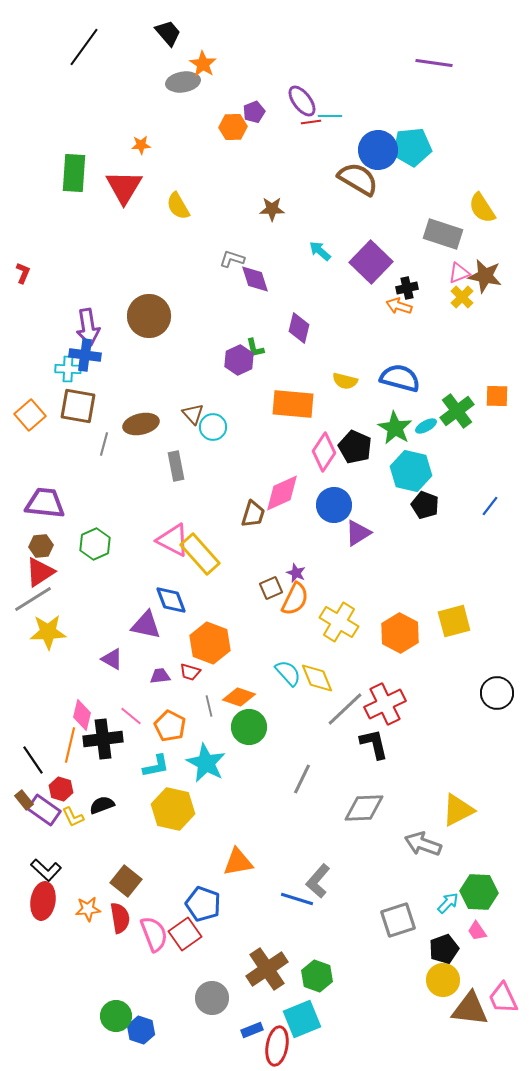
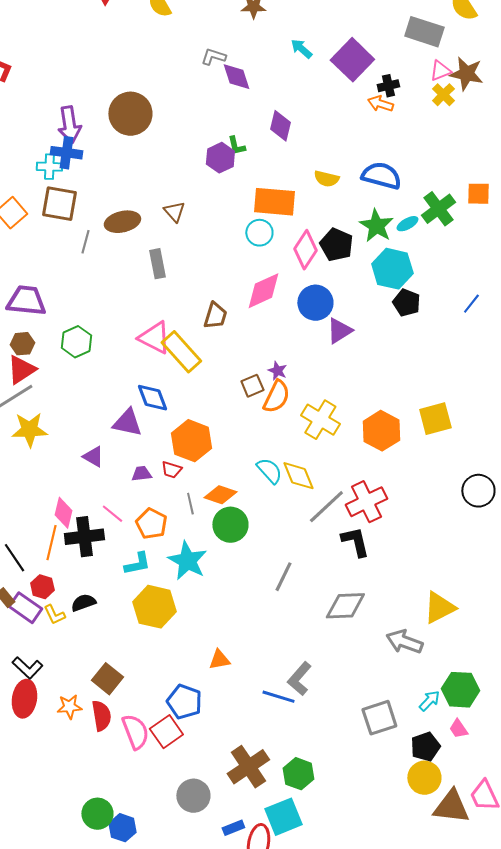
cyan circle: (213, 427) -> (259, 233), moved
brown trapezoid: (253, 514) -> (215, 316), moved
orange triangle: (238, 862) -> (219, 660), size x0.7

